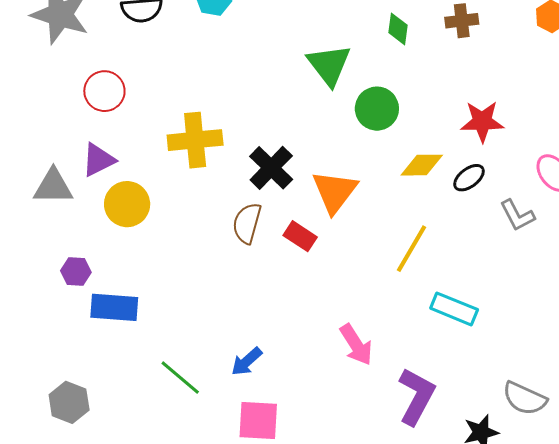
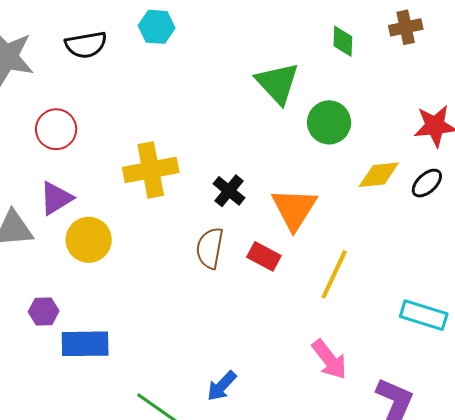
black cross: (271, 168) -> (229, 191), size x0.7
yellow line: (412, 249) -> (334, 274), moved

